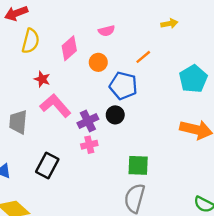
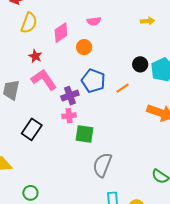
orange line: (143, 57) -> (123, 88), moved
blue pentagon: (123, 86) -> (93, 81), moved
black circle: (115, 115) -> (140, 64), moved
green square: (138, 165) -> (85, 134), moved

